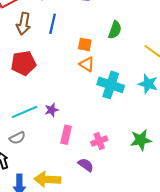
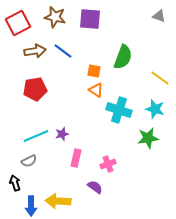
brown arrow: (24, 24) -> (35, 51), turned -110
blue line: (53, 24) -> (63, 51), turned -66
green semicircle: (115, 30) -> (123, 57), size x1.4
green star: (141, 140) -> (148, 138), moved

